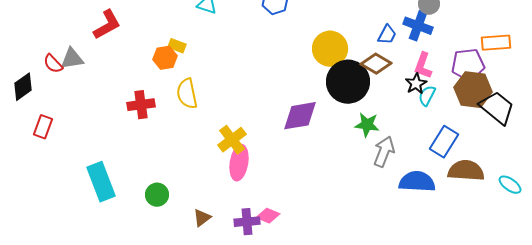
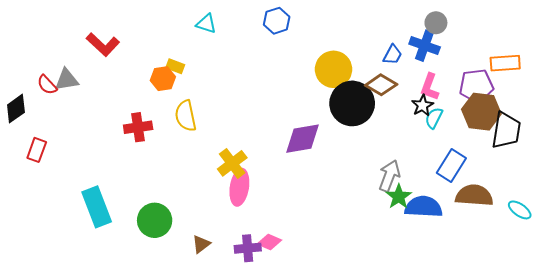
red L-shape: (107, 25) -> (103, 44), turned 72
black trapezoid: (497, 108) -> (506, 130), turned 60
green star: (367, 125) -> (399, 197), moved, turned 30
green circle: (157, 195) -> (155, 220), size x1.4

